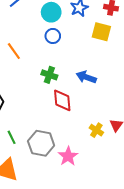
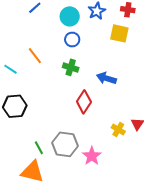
green cross: (49, 75) -> (71, 67), moved
red diamond: (62, 100) -> (84, 102), turned 40
green line: (12, 137) -> (39, 148), moved

